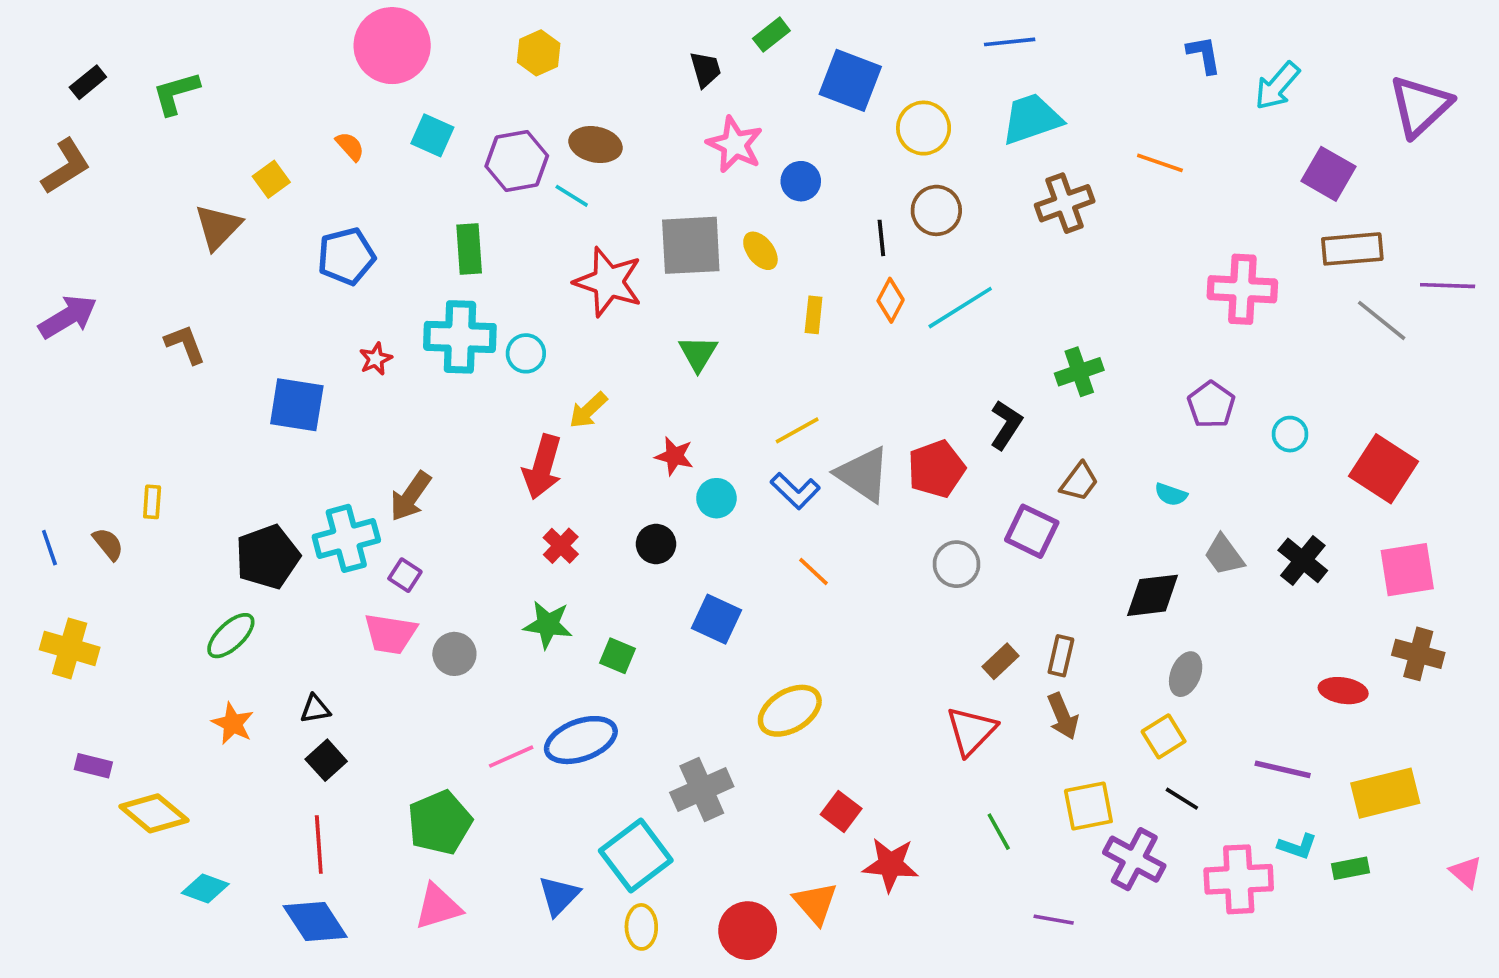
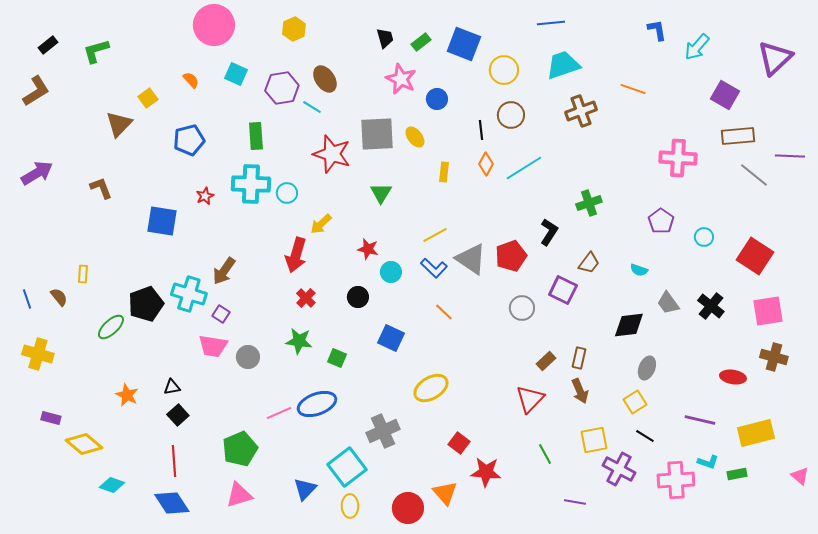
green rectangle: (771, 35) -> (421, 42), moved
brown ellipse: (596, 145) -> (325, 79), turned 44
cyan cross: (346, 538) -> (189, 294), turned 32
green ellipse: (231, 636) -> (111, 327), moved

